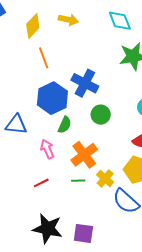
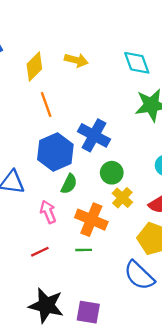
orange cross: (84, 155) -> (91, 220), turned -32
yellow cross: (105, 178) -> (122, 198), moved

